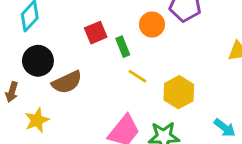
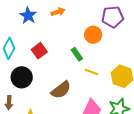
red square: (96, 33) -> (39, 51), moved
brown semicircle: (67, 82) -> (61, 90), moved

